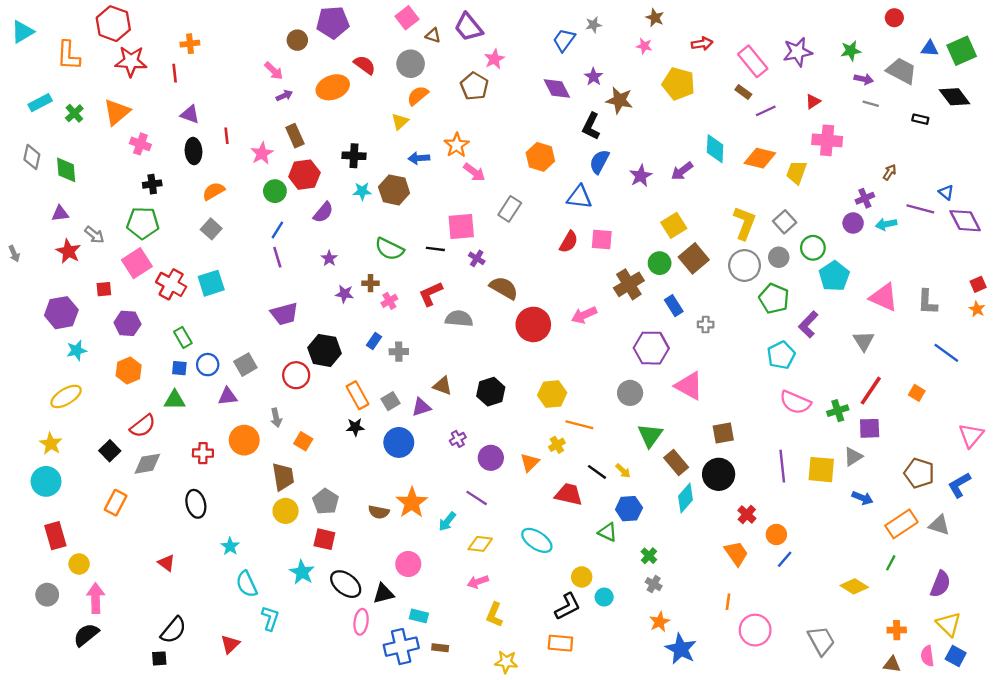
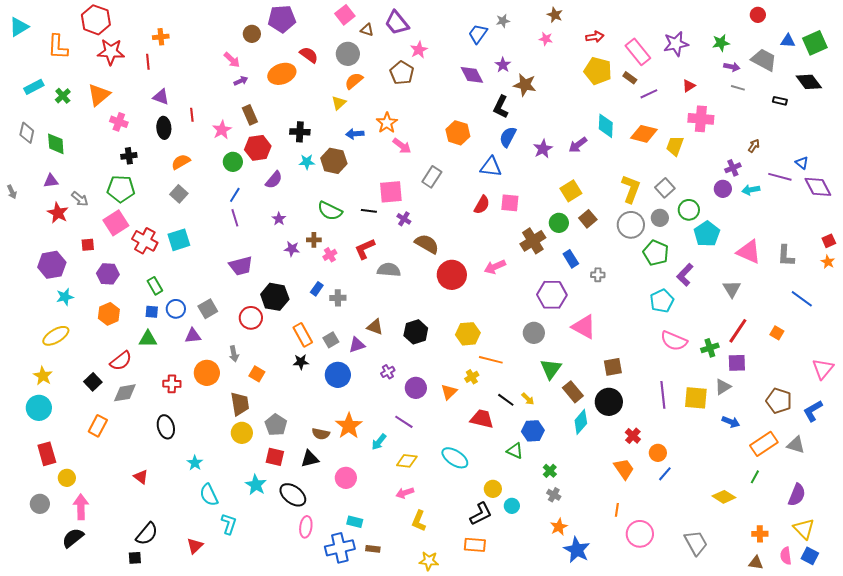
yellow pentagon: (678, 84) -> (598, 71), moved
gray arrow: (14, 254) -> (12, 192), moved
brown square: (694, 258) -> (588, 219), size x0.7
black triangle: (383, 593) -> (310, 459), moved

